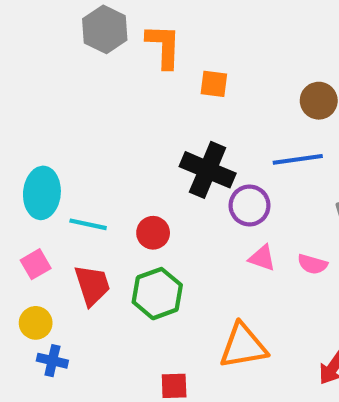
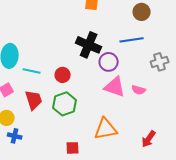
pink triangle: (262, 258) -> (115, 87), size x1.6

